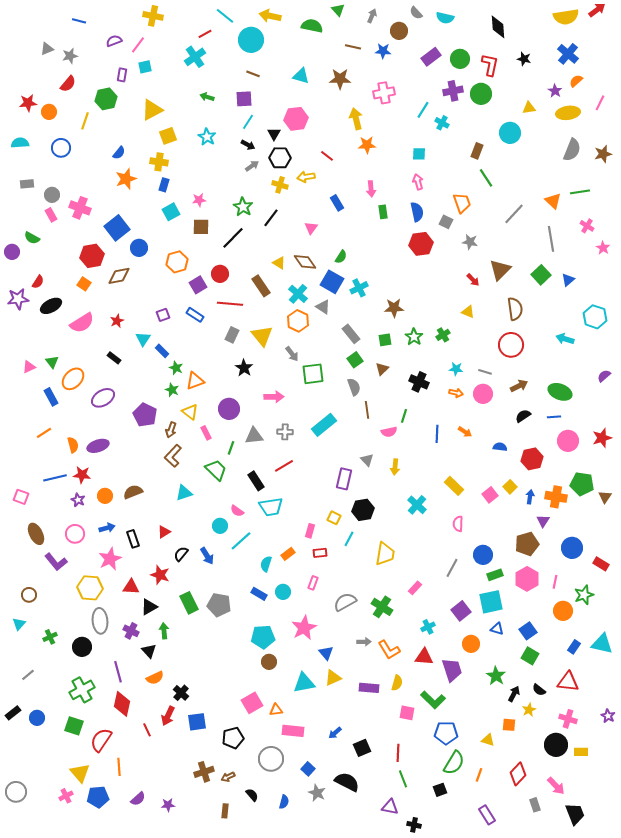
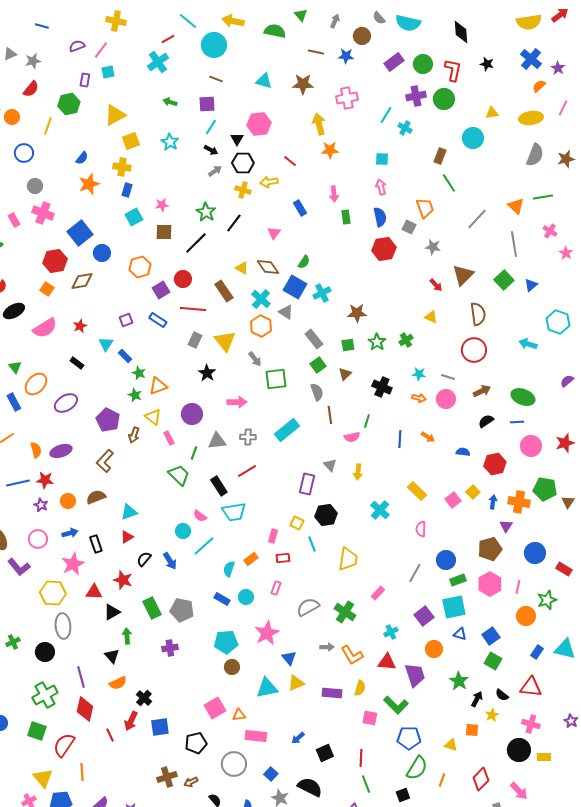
cyan semicircle: (445, 18) -> (408, 23), size x1.4
purple star: (555, 91) -> (558, 68), moved
gray circle: (52, 195) -> (35, 186), moved
brown L-shape: (173, 456) -> (105, 461), moved
cyan triangle: (184, 493) -> (129, 512), moved
cyan line: (349, 539) -> (312, 544), turned -49
purple cross: (131, 631) -> (170, 648), moved, turned -35

